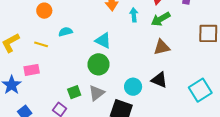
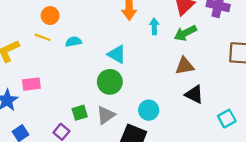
yellow line: (41, 44) -> (43, 37), moved
black triangle: (159, 80) -> (194, 94), moved
cyan square: (200, 90) -> (227, 119), size x0.7

